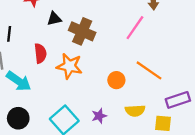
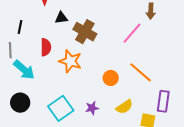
purple rectangle: (178, 100) -> (163, 101), turned -70
yellow semicircle: (135, 111) -> (124, 107), turned -36

